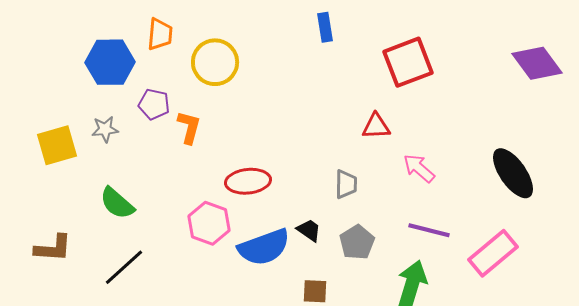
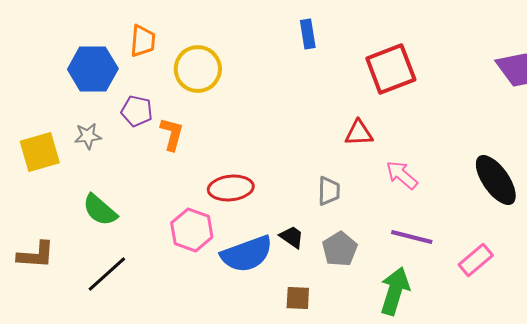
pink rectangle: (493, 253) -> (476, 260), size x0.7

